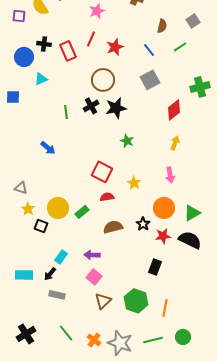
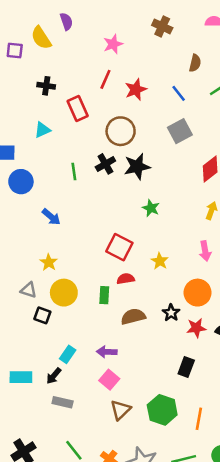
red rectangle: (68, 51) -> (78, 108), moved
blue circle: (24, 57) -> (21, 182), moved
gray triangle: (21, 188) -> (29, 290), moved
yellow star: (28, 209) -> (49, 262), moved
green rectangle: (82, 212) -> (104, 295), moved, turned -48

